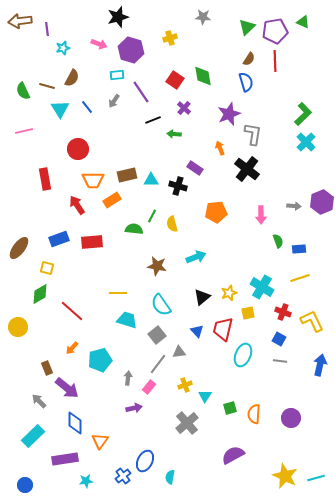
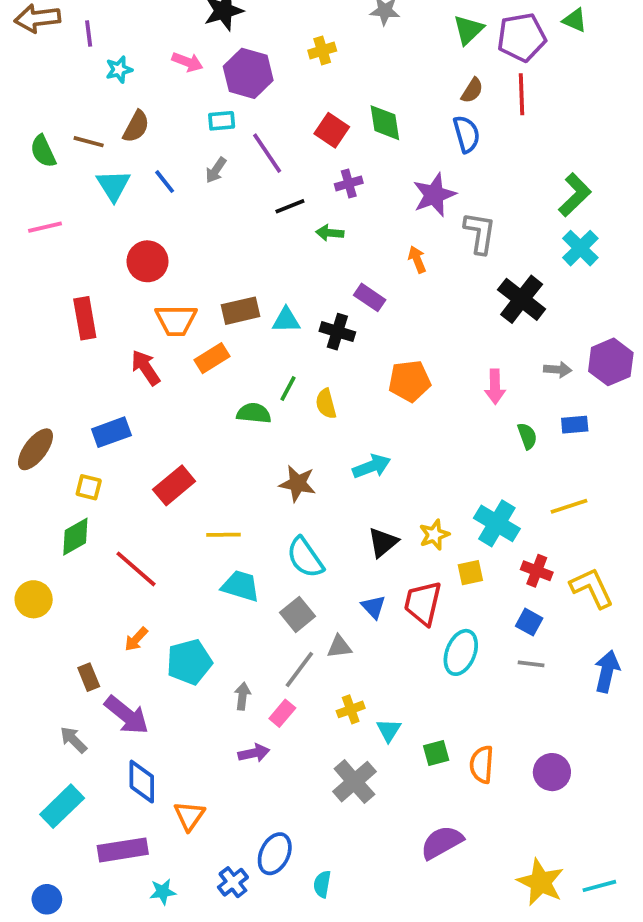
purple cross: (184, 108) -> (349, 183), turned 32
black cross: (247, 169) -> (522, 299), moved
red rectangle: (92, 242) -> (174, 485), moved, turned -35
blue rectangle: (299, 249) -> (575, 425), moved

